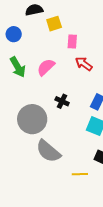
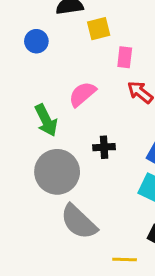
green arrow: (18, 67) -> (46, 120), moved
black cross: (62, 101) -> (104, 147), turned -32

